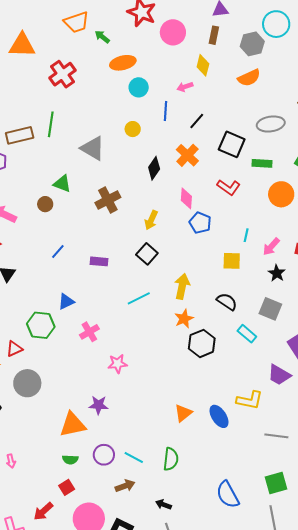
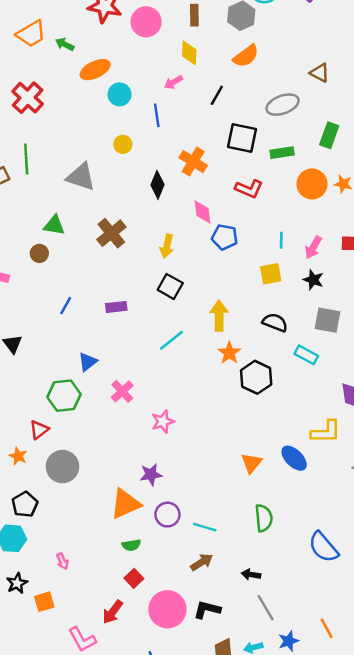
black line: (197, 121) -> (217, 95), moved
black star: (277, 273) -> (313, 280), moved
purple circle: (104, 455) -> (167, 515), moved
green semicircle: (171, 459) -> (264, 518), moved

